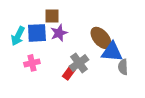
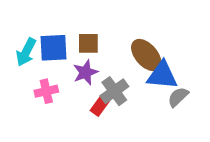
brown square: (52, 16) -> (88, 43), moved
purple star: (59, 33) -> (85, 72), moved
gray semicircle: (123, 67) -> (178, 97), turned 49

